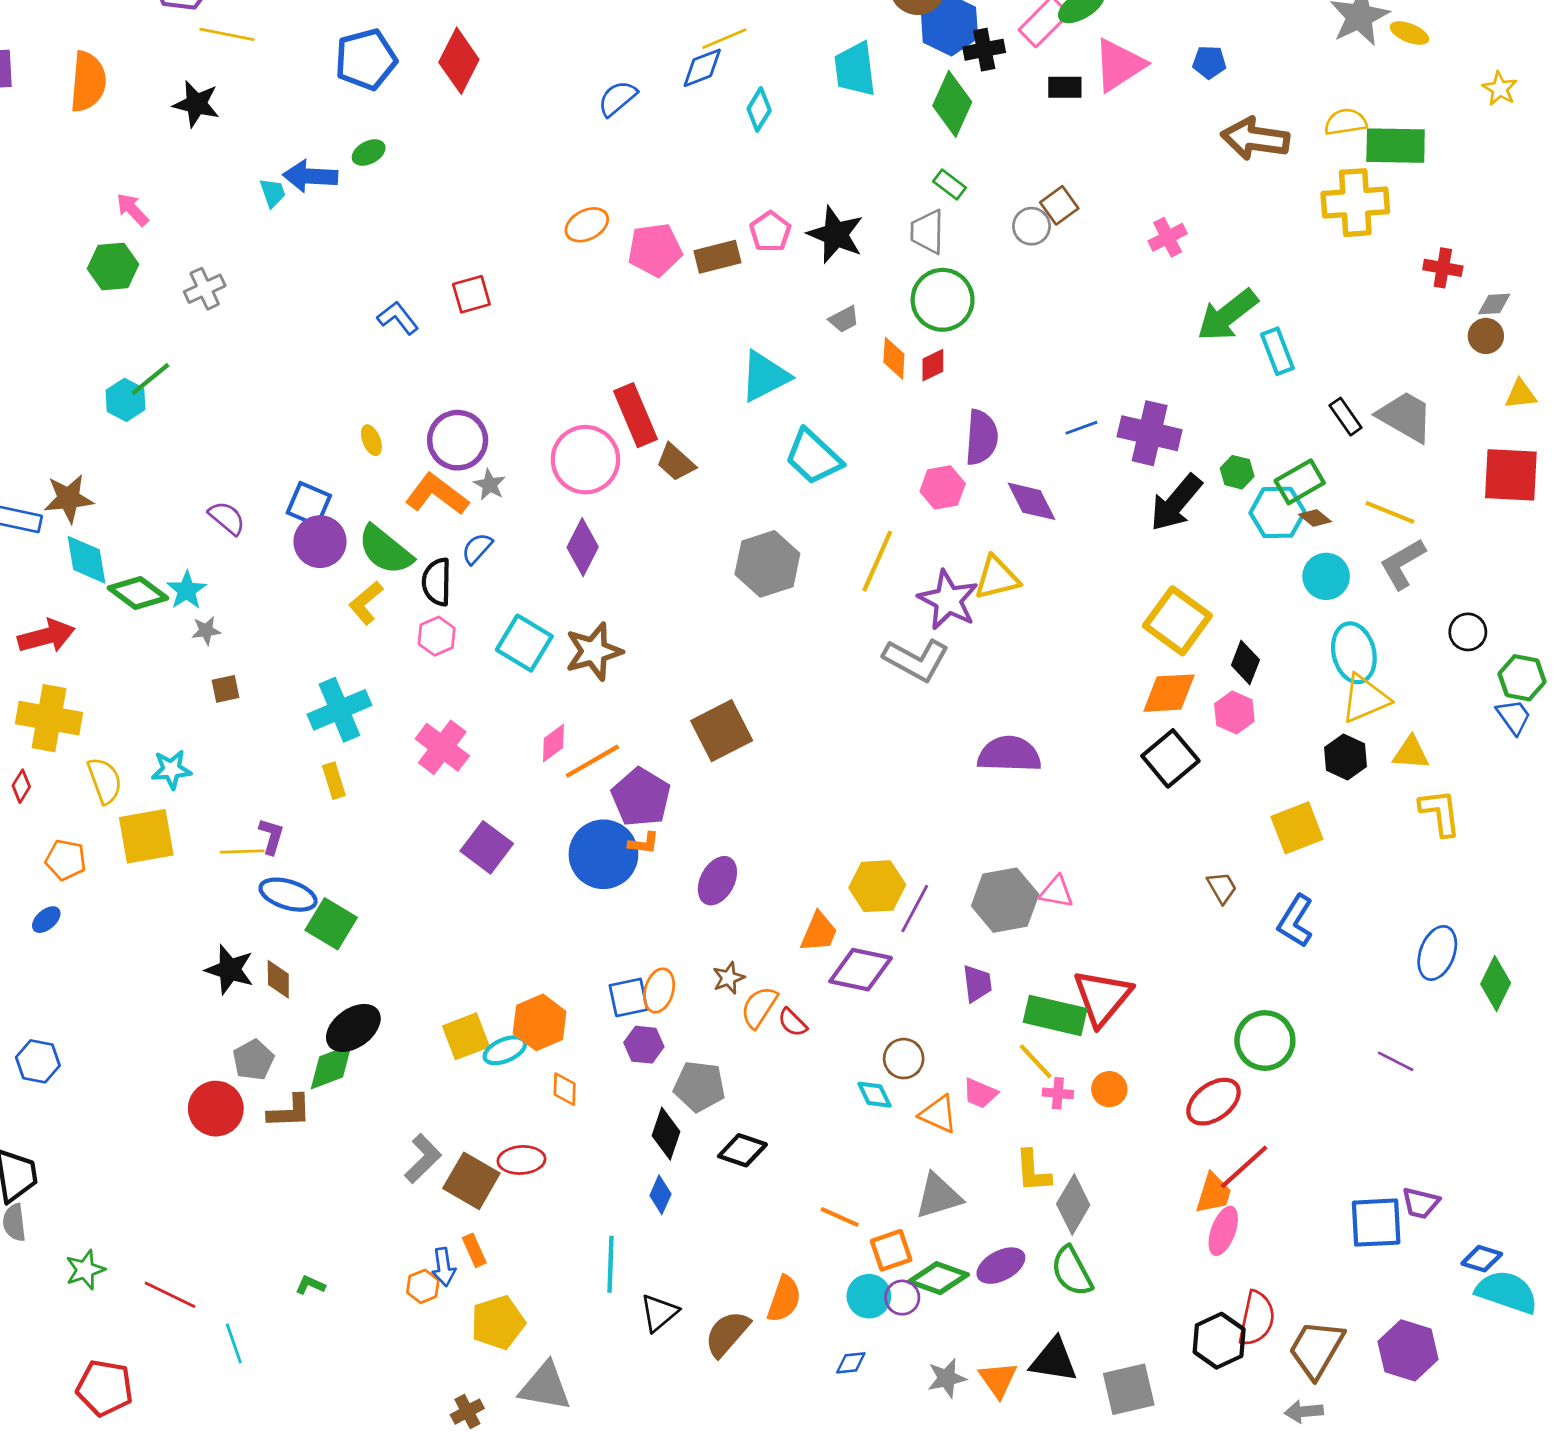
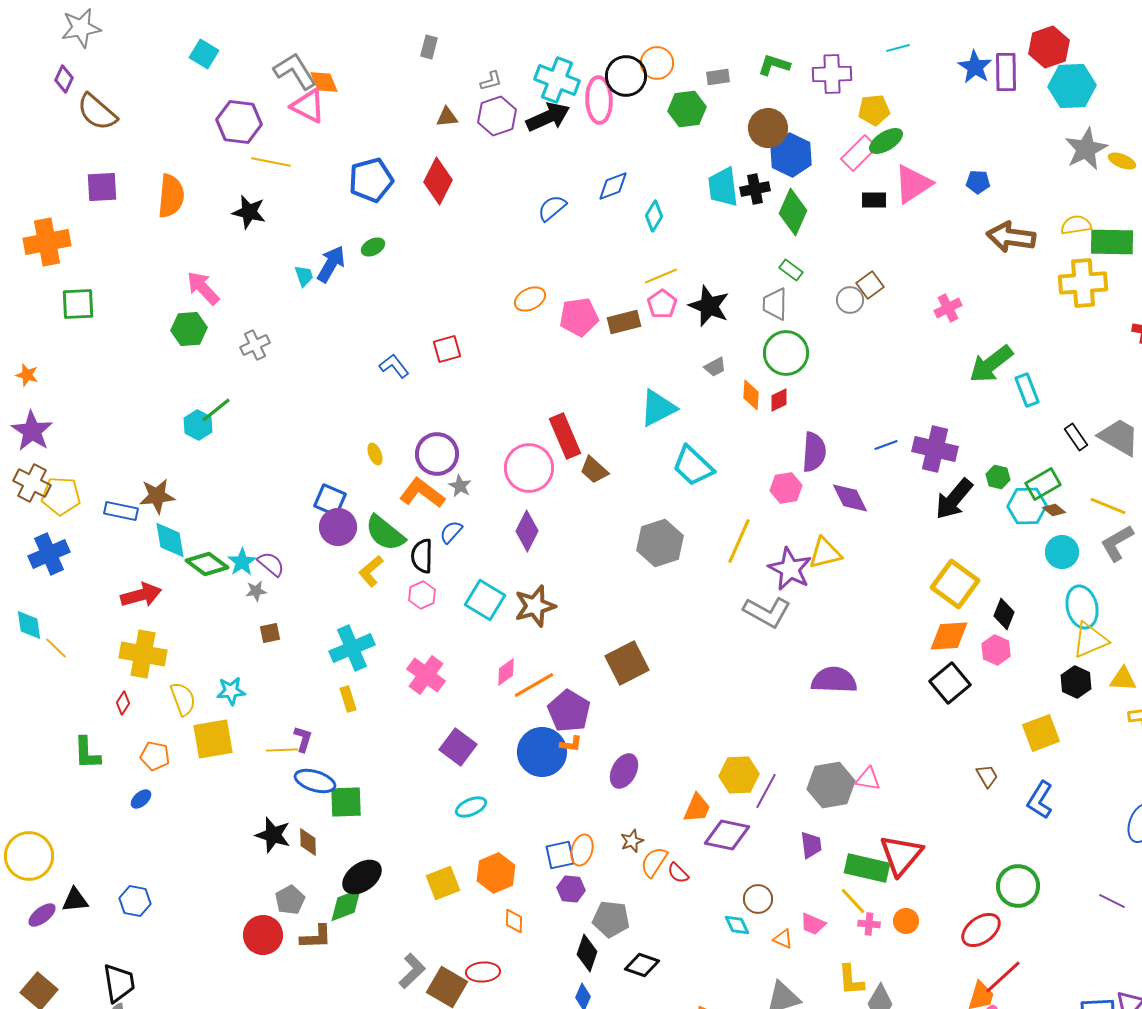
yellow line: (724, 39) -> (661, 276), moved
black cross: (984, 50) -> (755, 189), moved
blue arrow: (310, 176) -> (331, 264), turned 117
pink arrow: (132, 210) -> (203, 288), size x1.4
purple semicircle: (227, 518) -> (271, 564), moved
green square: (331, 924) -> (346, 802), turned -33
cyan ellipse: (505, 1050) -> (471, 807), moved
orange triangle: (938, 1114) -> (783, 939), size x0.7

